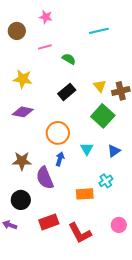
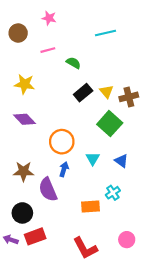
black rectangle: (67, 92) -> (83, 93), moved
purple diamond: (23, 112) -> (24, 119), turned 35
blue triangle: (114, 151) -> (121, 161), turned -48
red rectangle: (49, 222) -> (35, 236), moved

